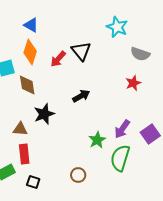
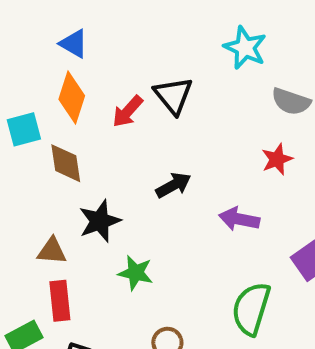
purple arrow: (122, 129) -> (239, 219), moved, turned 66
green star: (97, 140) -> (136, 273), moved, turned -30

